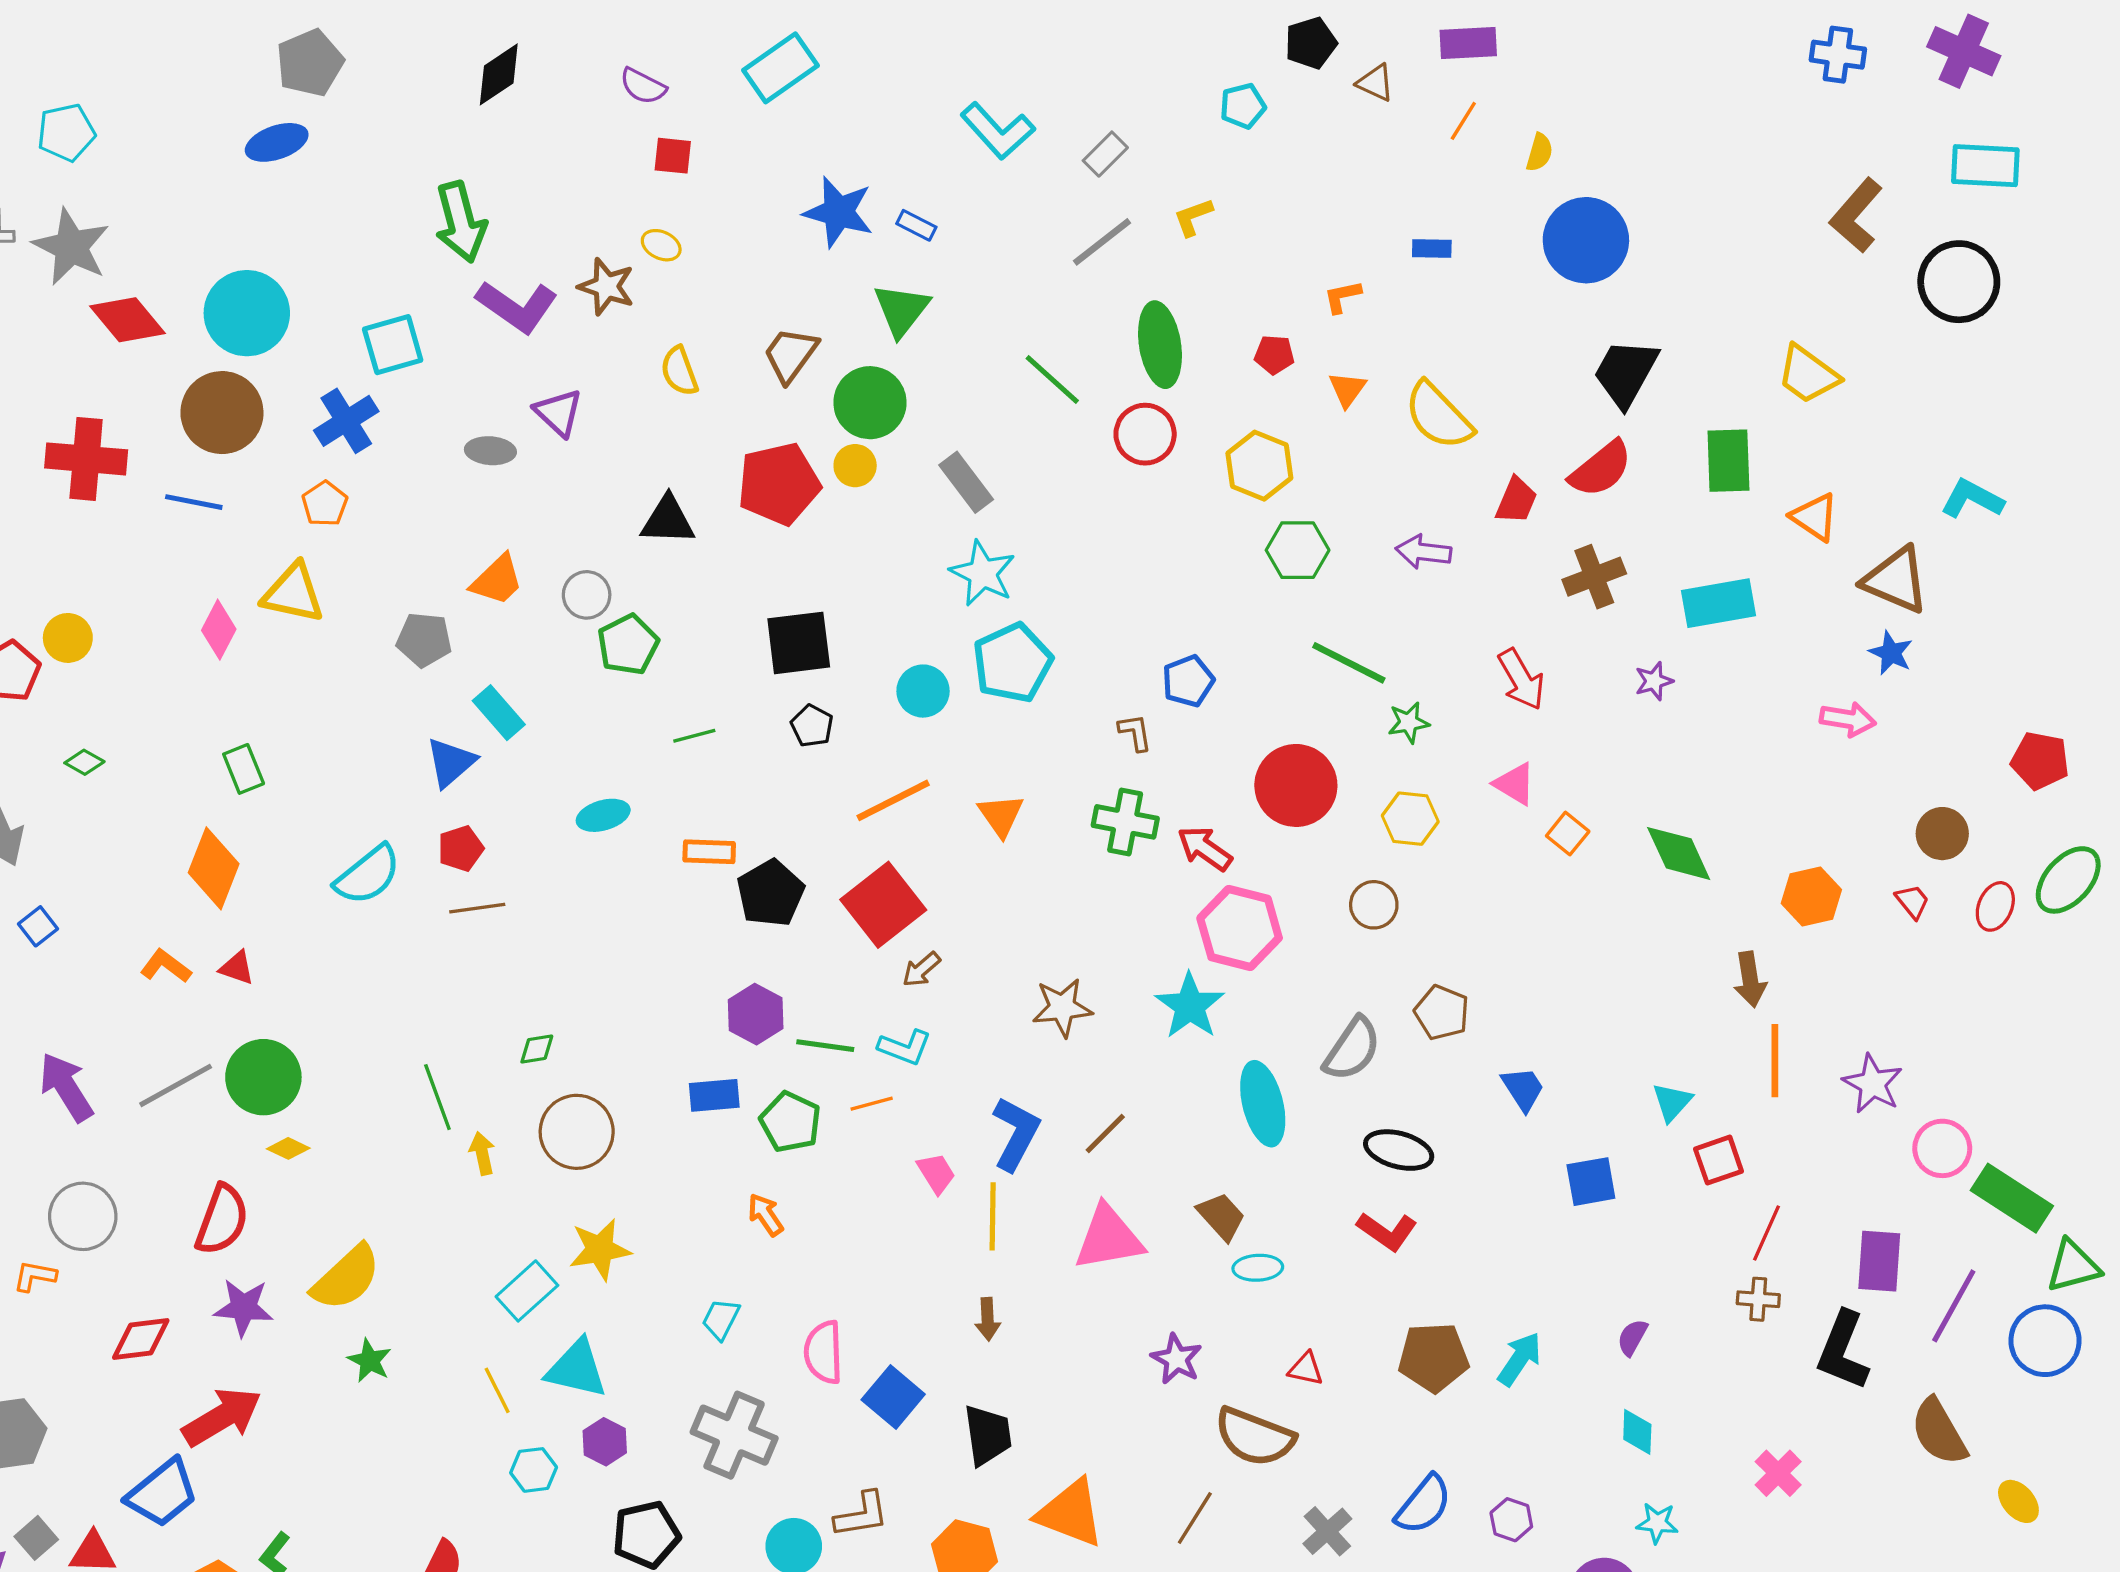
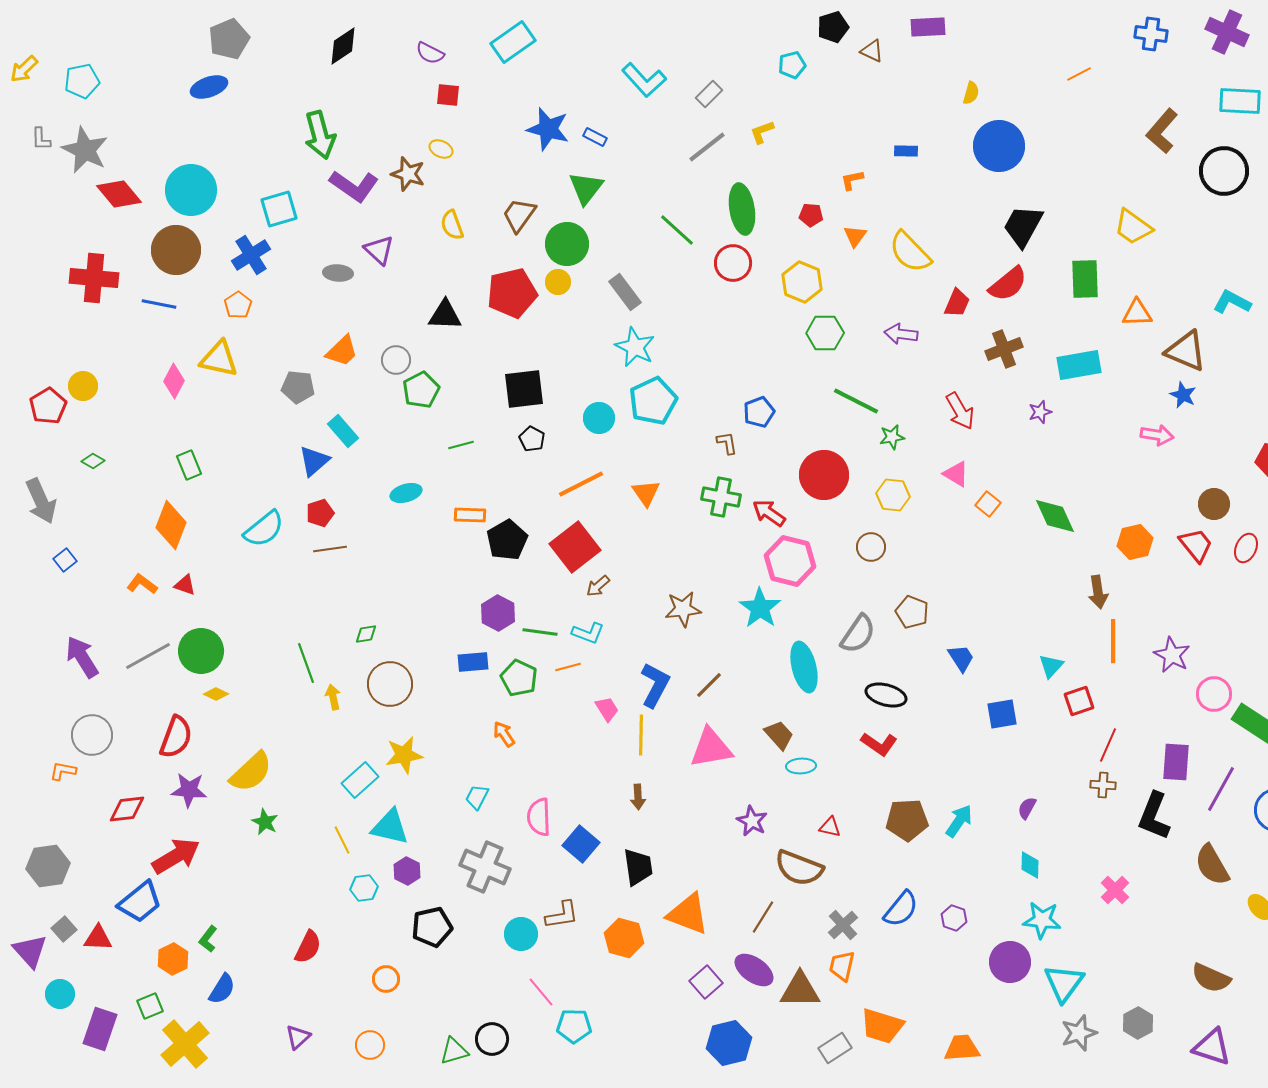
orange line: (1463, 121) -> (1079, 74), moved, turned 30
orange triangle: (1815, 517) -> (1137, 313), turned -36
red trapezoid: (1912, 901) -> (1196, 545), size x1.6
cyan star: (1657, 1523) -> (1042, 920), size x1.5

